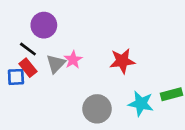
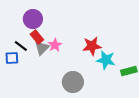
black line: (28, 49) -> (21, 46), moved
red rectangle: (28, 68) -> (37, 37), moved
cyan star: (141, 104) -> (106, 60), moved

